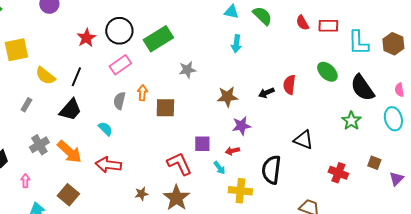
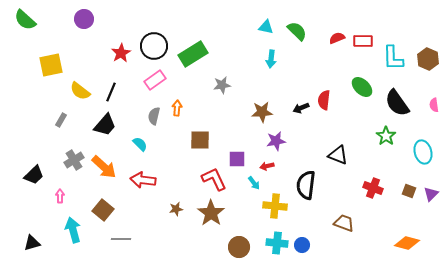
red semicircle: (302, 23) -> (337, 38), turned 98
brown square: (165, 108) -> (200, 140), moved
cyan ellipse: (393, 119) -> (423, 152), moved
brown square: (374, 163) -> (409, 191), moved

